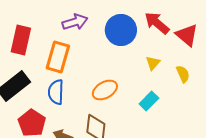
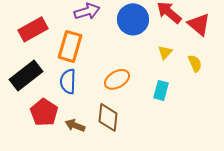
red rectangle: (21, 40) -> (33, 29), turned 48
cyan rectangle: (149, 101) -> (161, 90), turned -30

